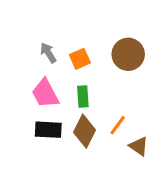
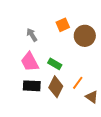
orange square: (80, 59) -> (63, 25), moved
green rectangle: (83, 97) -> (55, 64), turned -56

